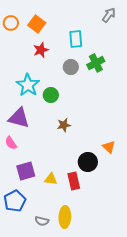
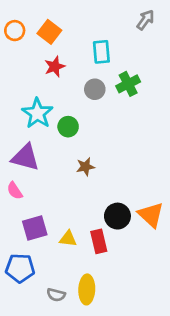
orange triangle: (109, 147) -> (151, 215), moved, size x1.5
blue pentagon: (15, 201) -> (20, 268), turned 30

